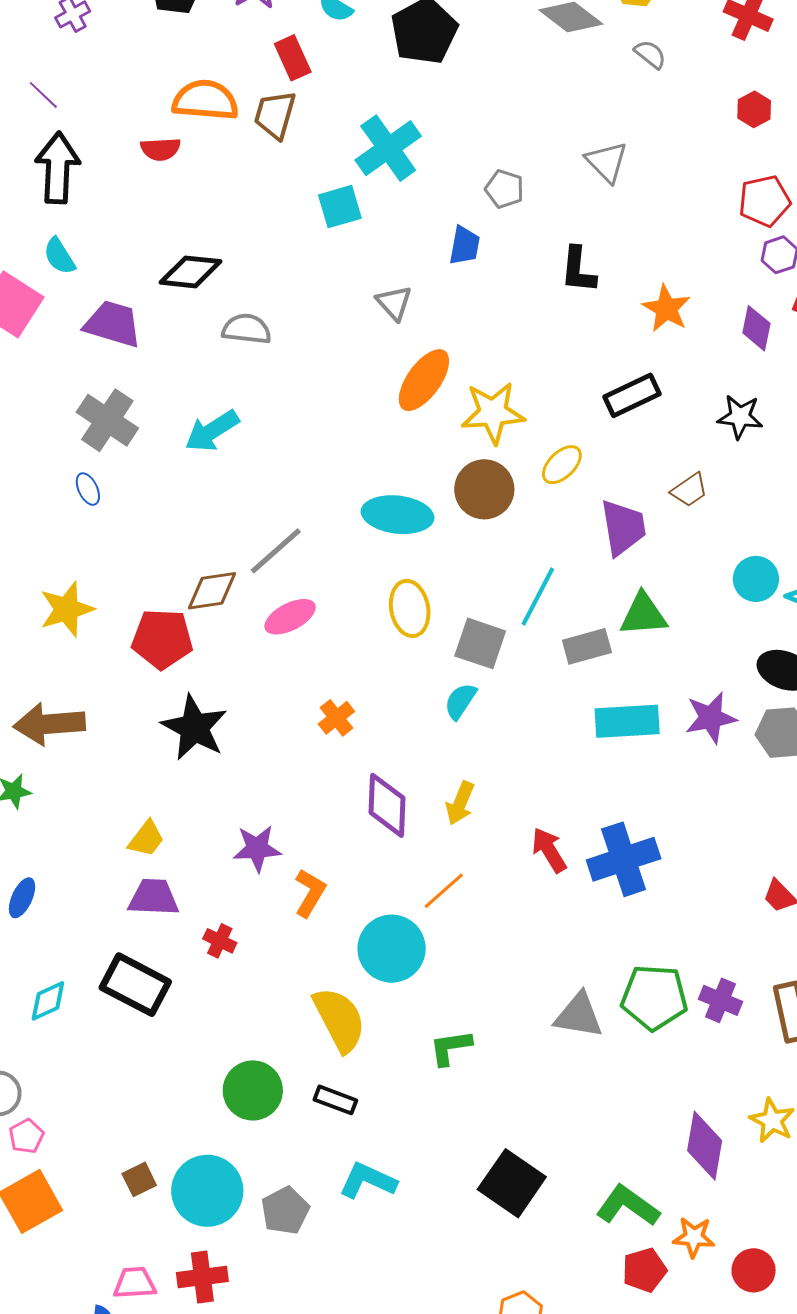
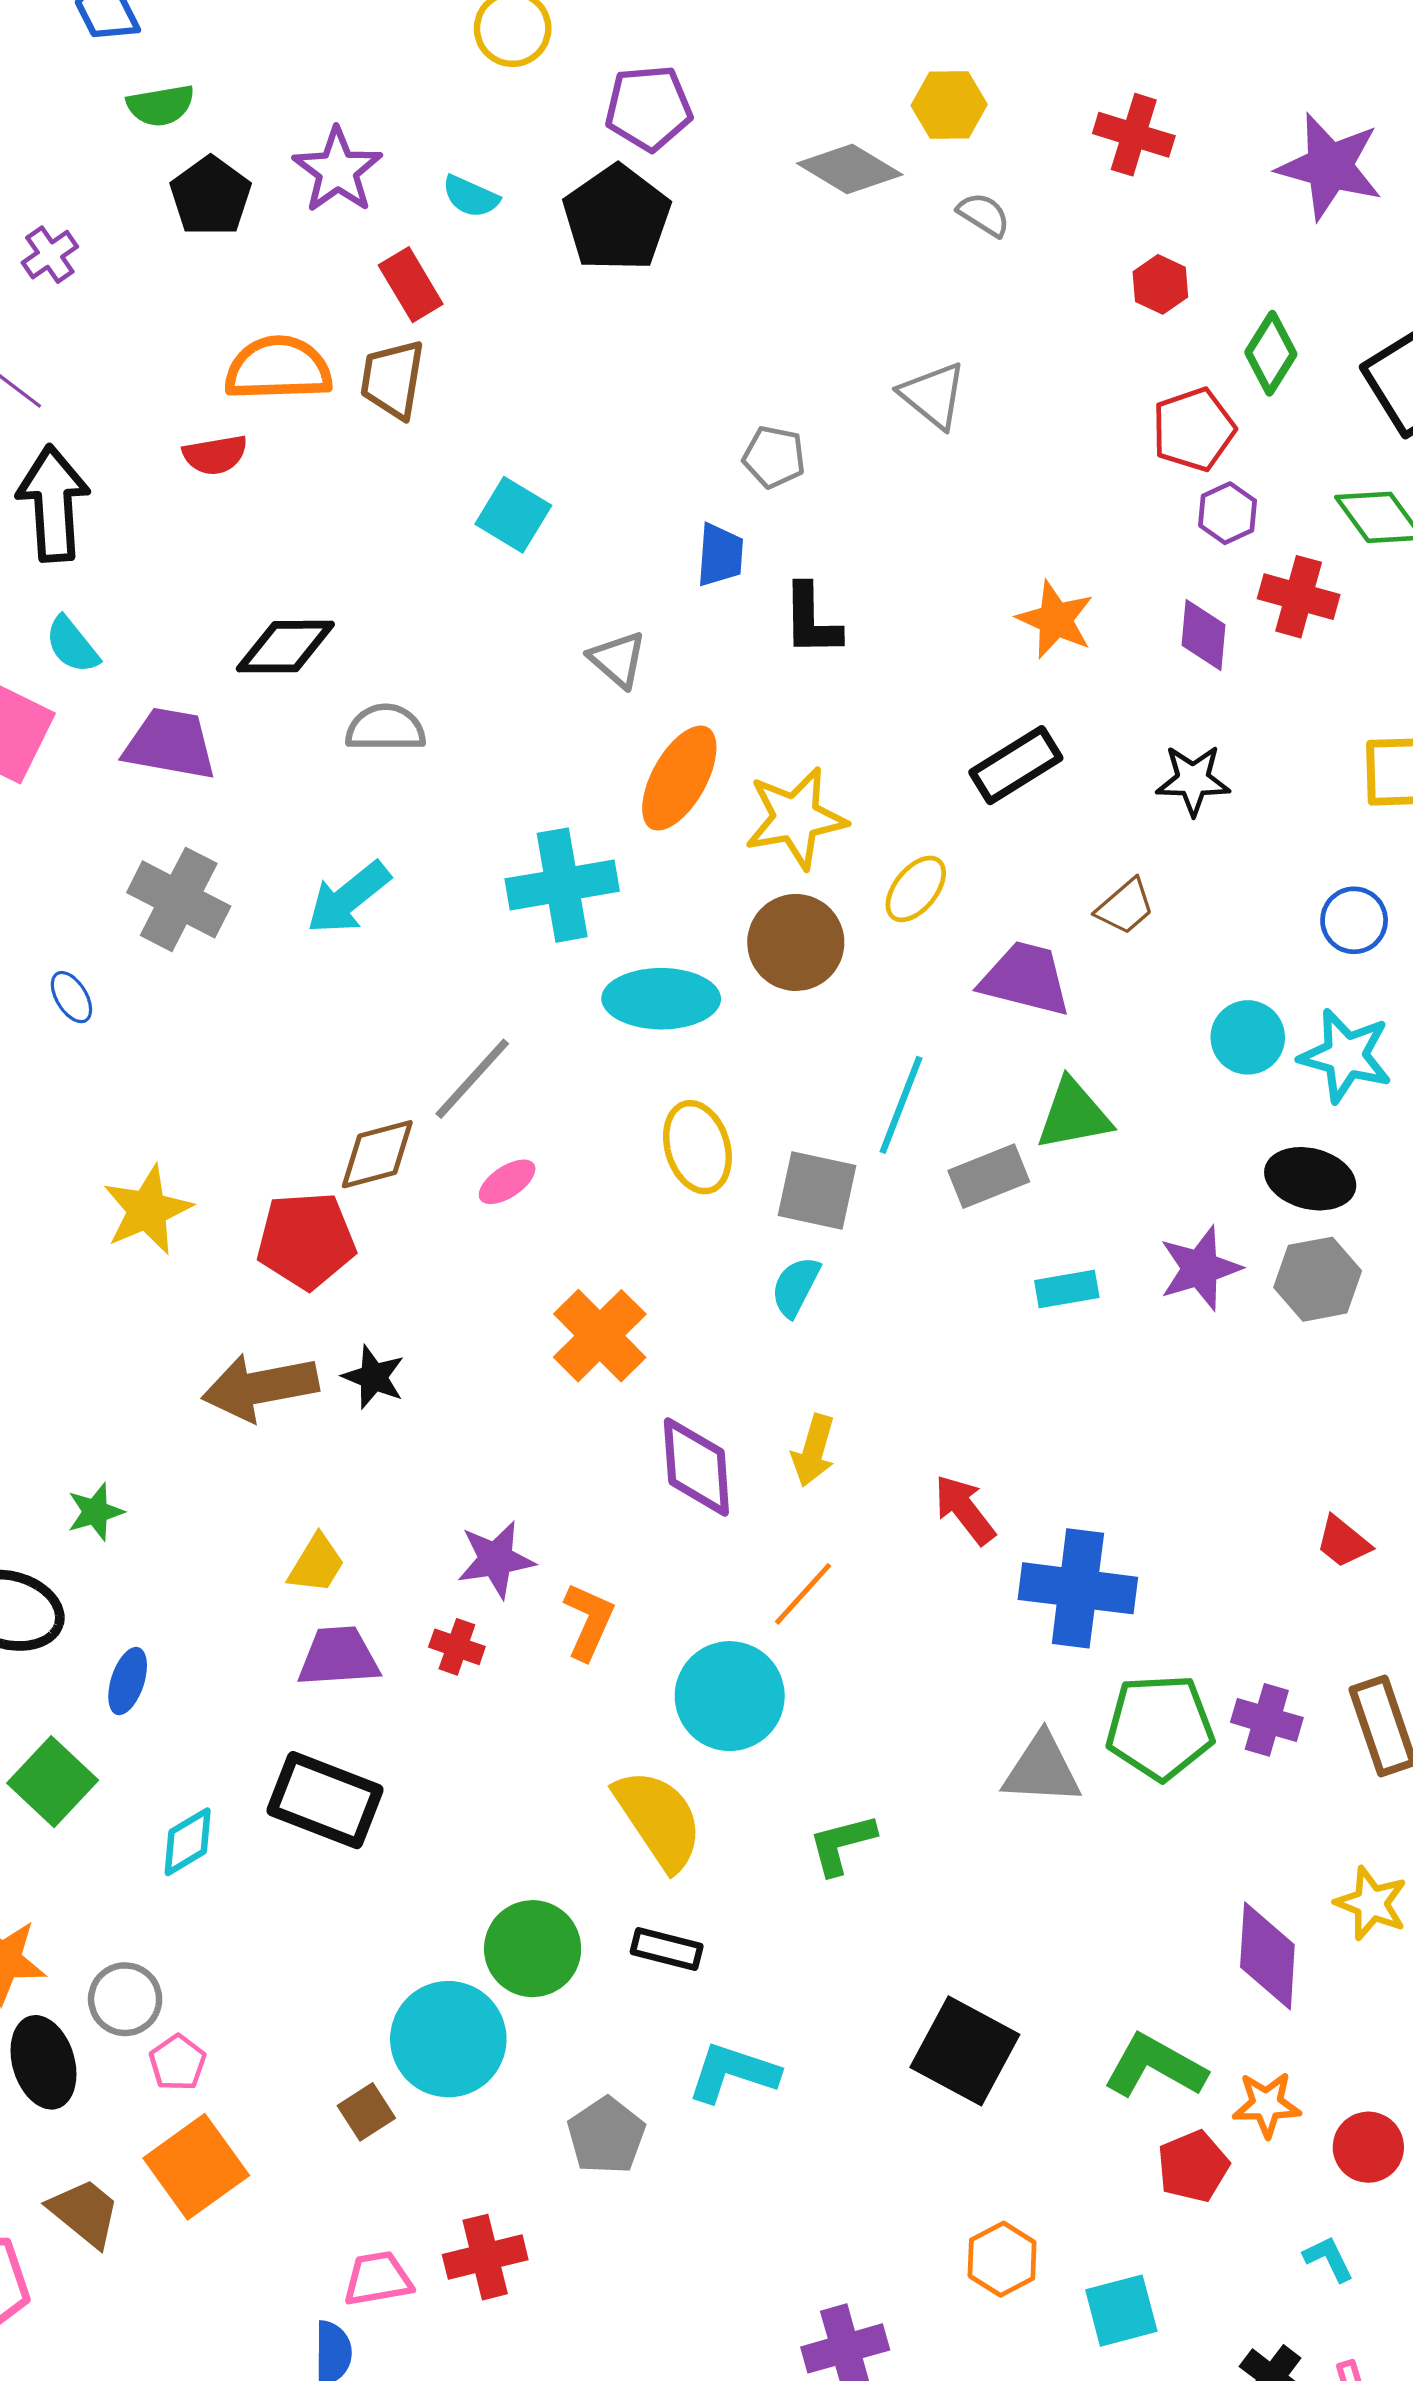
cyan cross: (388, 148) -> (562, 885), moved, turned 32
cyan square: (340, 207) -> (513, 515), turned -36
black L-shape: (578, 270) -> (811, 620), moved
blue ellipse: (88, 489) -> (71, 997), moved
purple trapezoid: (623, 528) -> (1025, 979), turned -60
pink ellipse: (290, 617) -> (507, 1182), size x0.7
orange cross: (336, 718) -> (600, 1336), size x1.6
cyan rectangle: (627, 721) -> (1067, 1289), size x0.6
brown arrow: (49, 724) -> (260, 1387), moved
black star: (194, 728) -> (374, 1377), size x0.6
blue cross: (624, 859) -> (1078, 1588), moved, turned 32
red cross: (220, 941) -> (457, 1647), moved
cyan circle: (207, 1191) -> (448, 2039), moved

